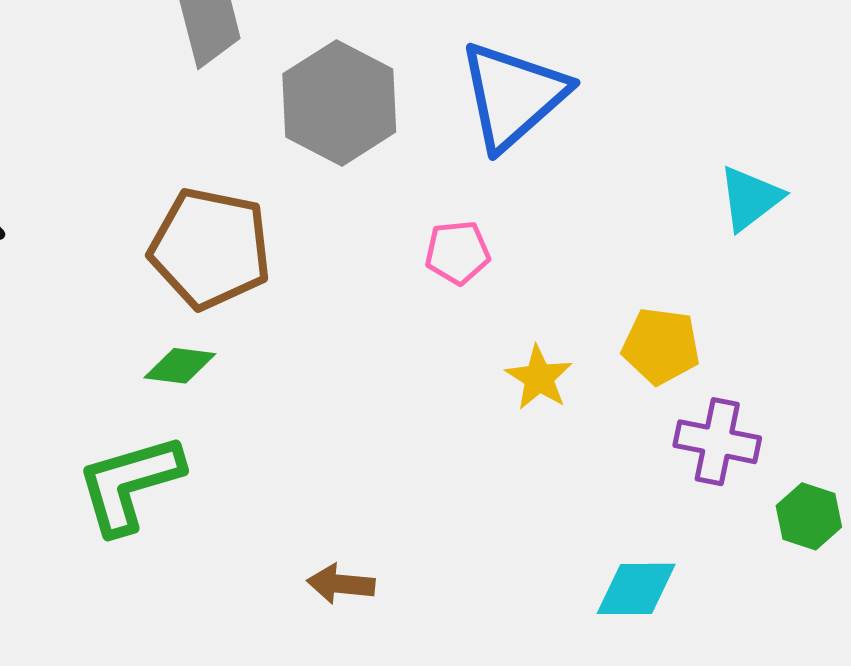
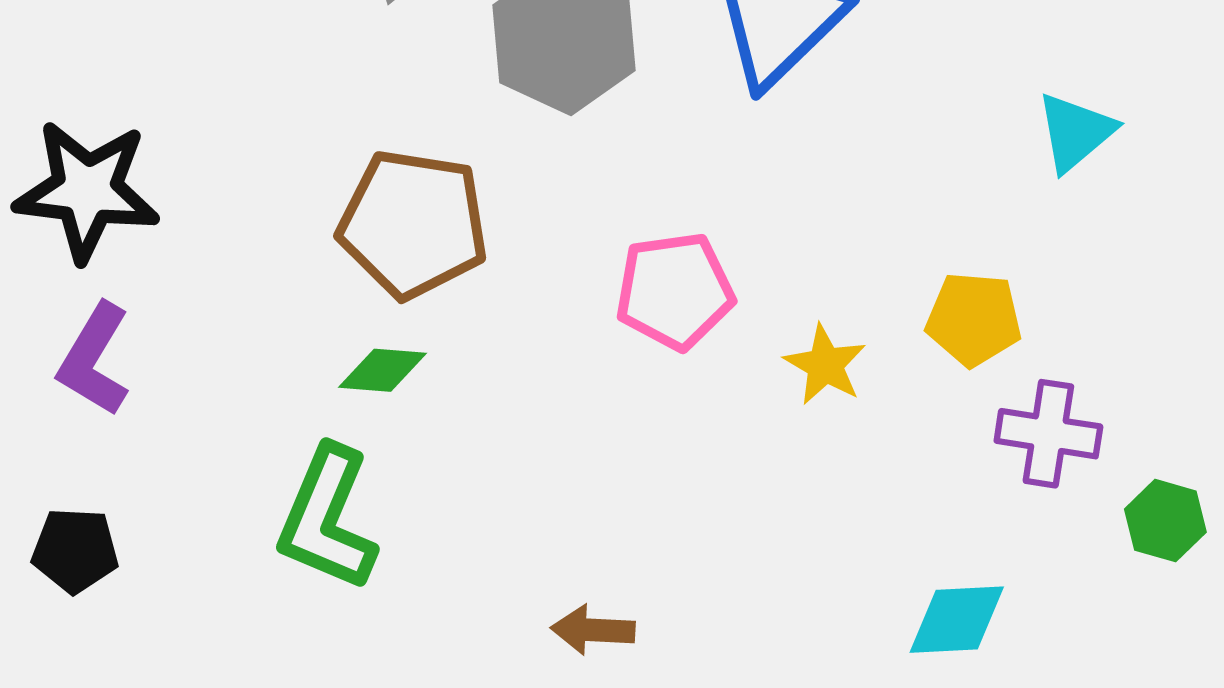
pink pentagon: (457, 252) -> (675, 291), moved, size x1.5
green L-shape: (130, 484) -> (327, 518), turned -48

